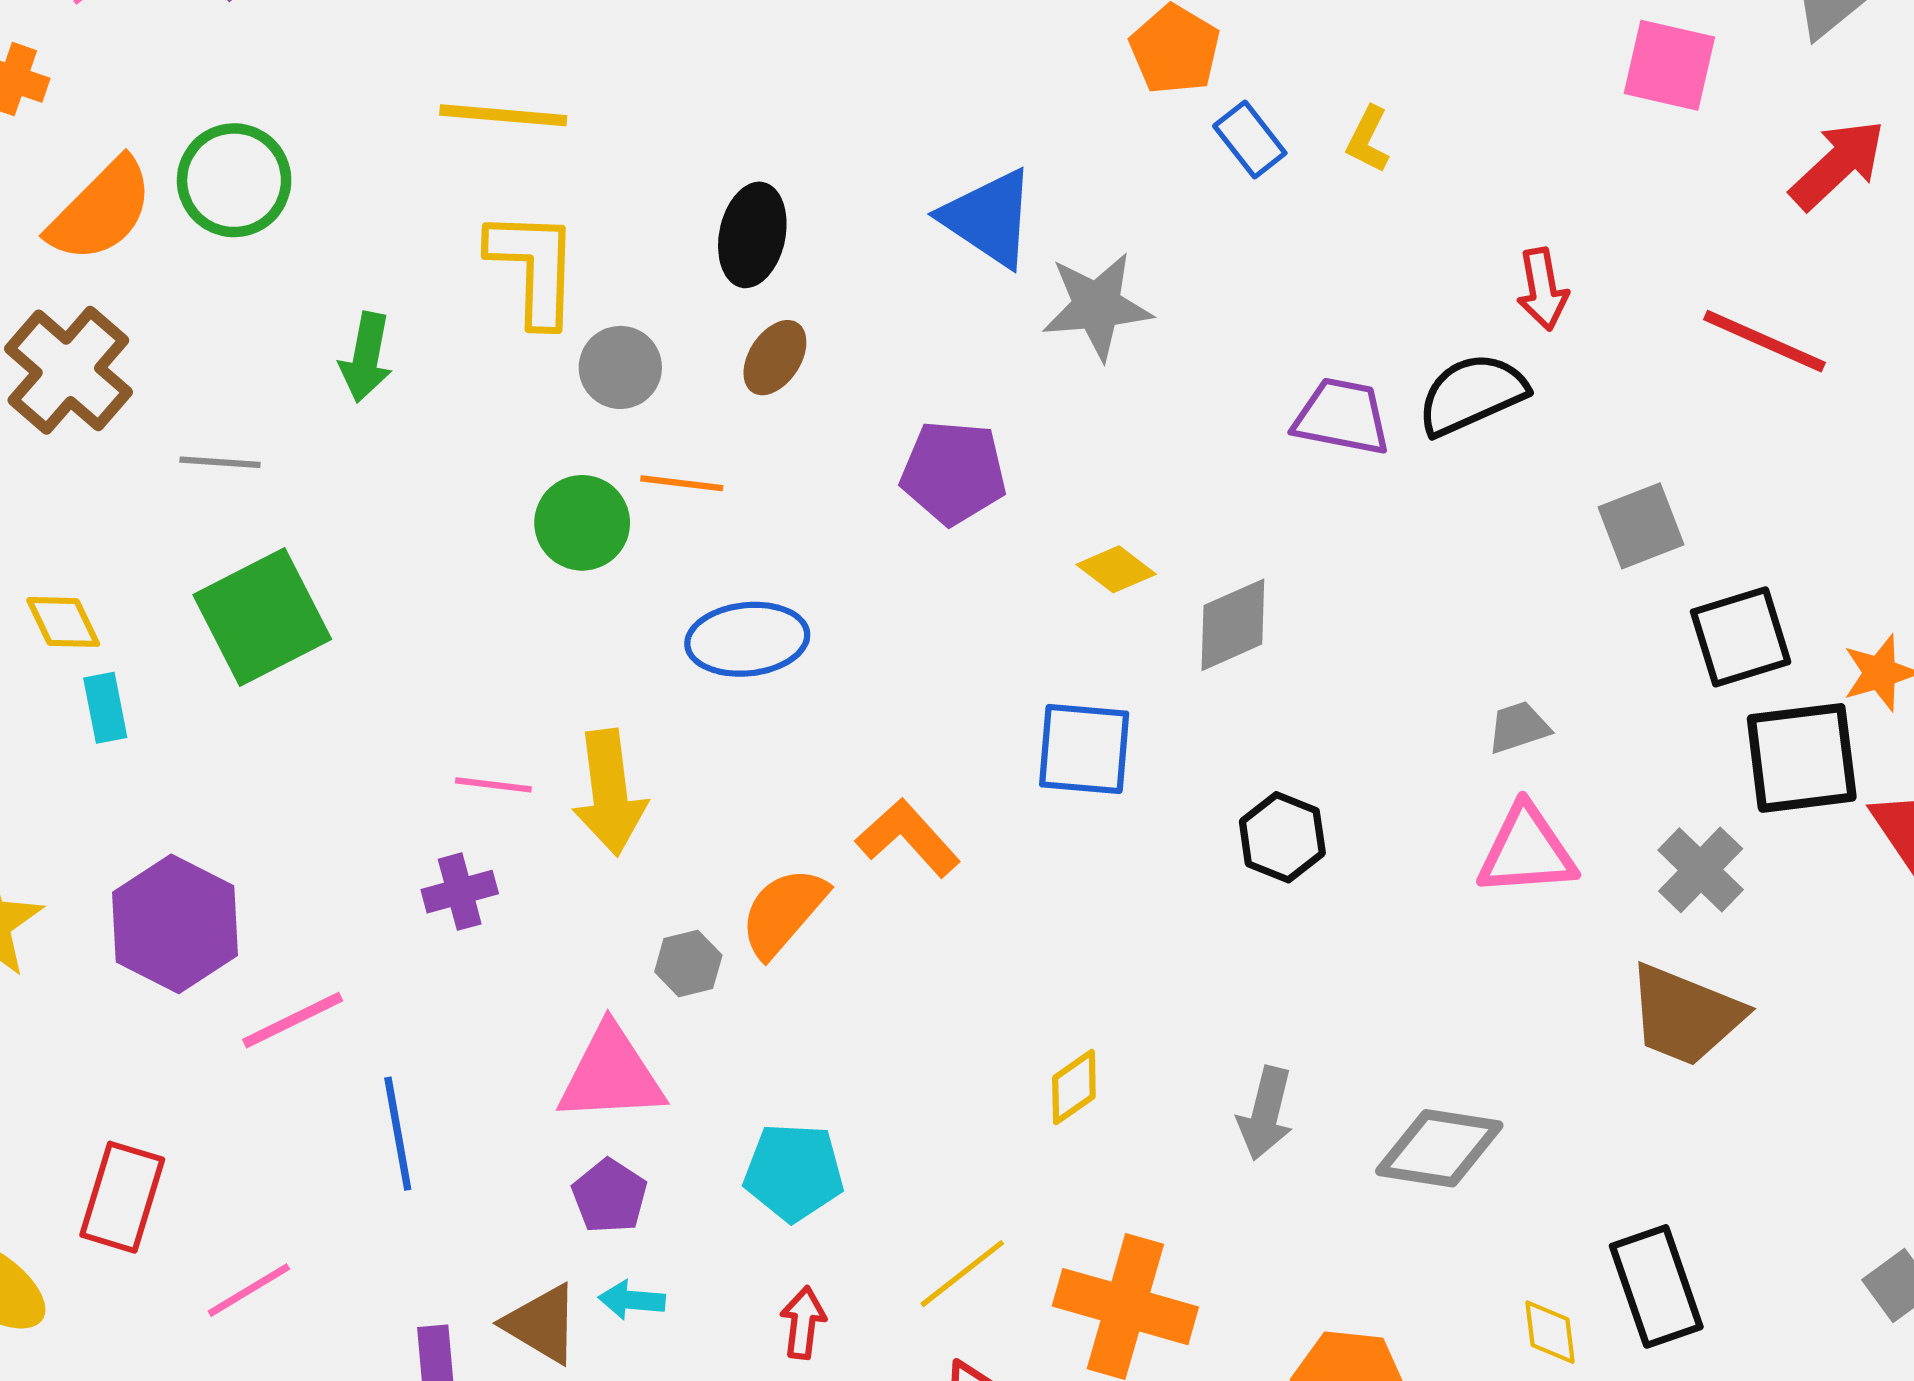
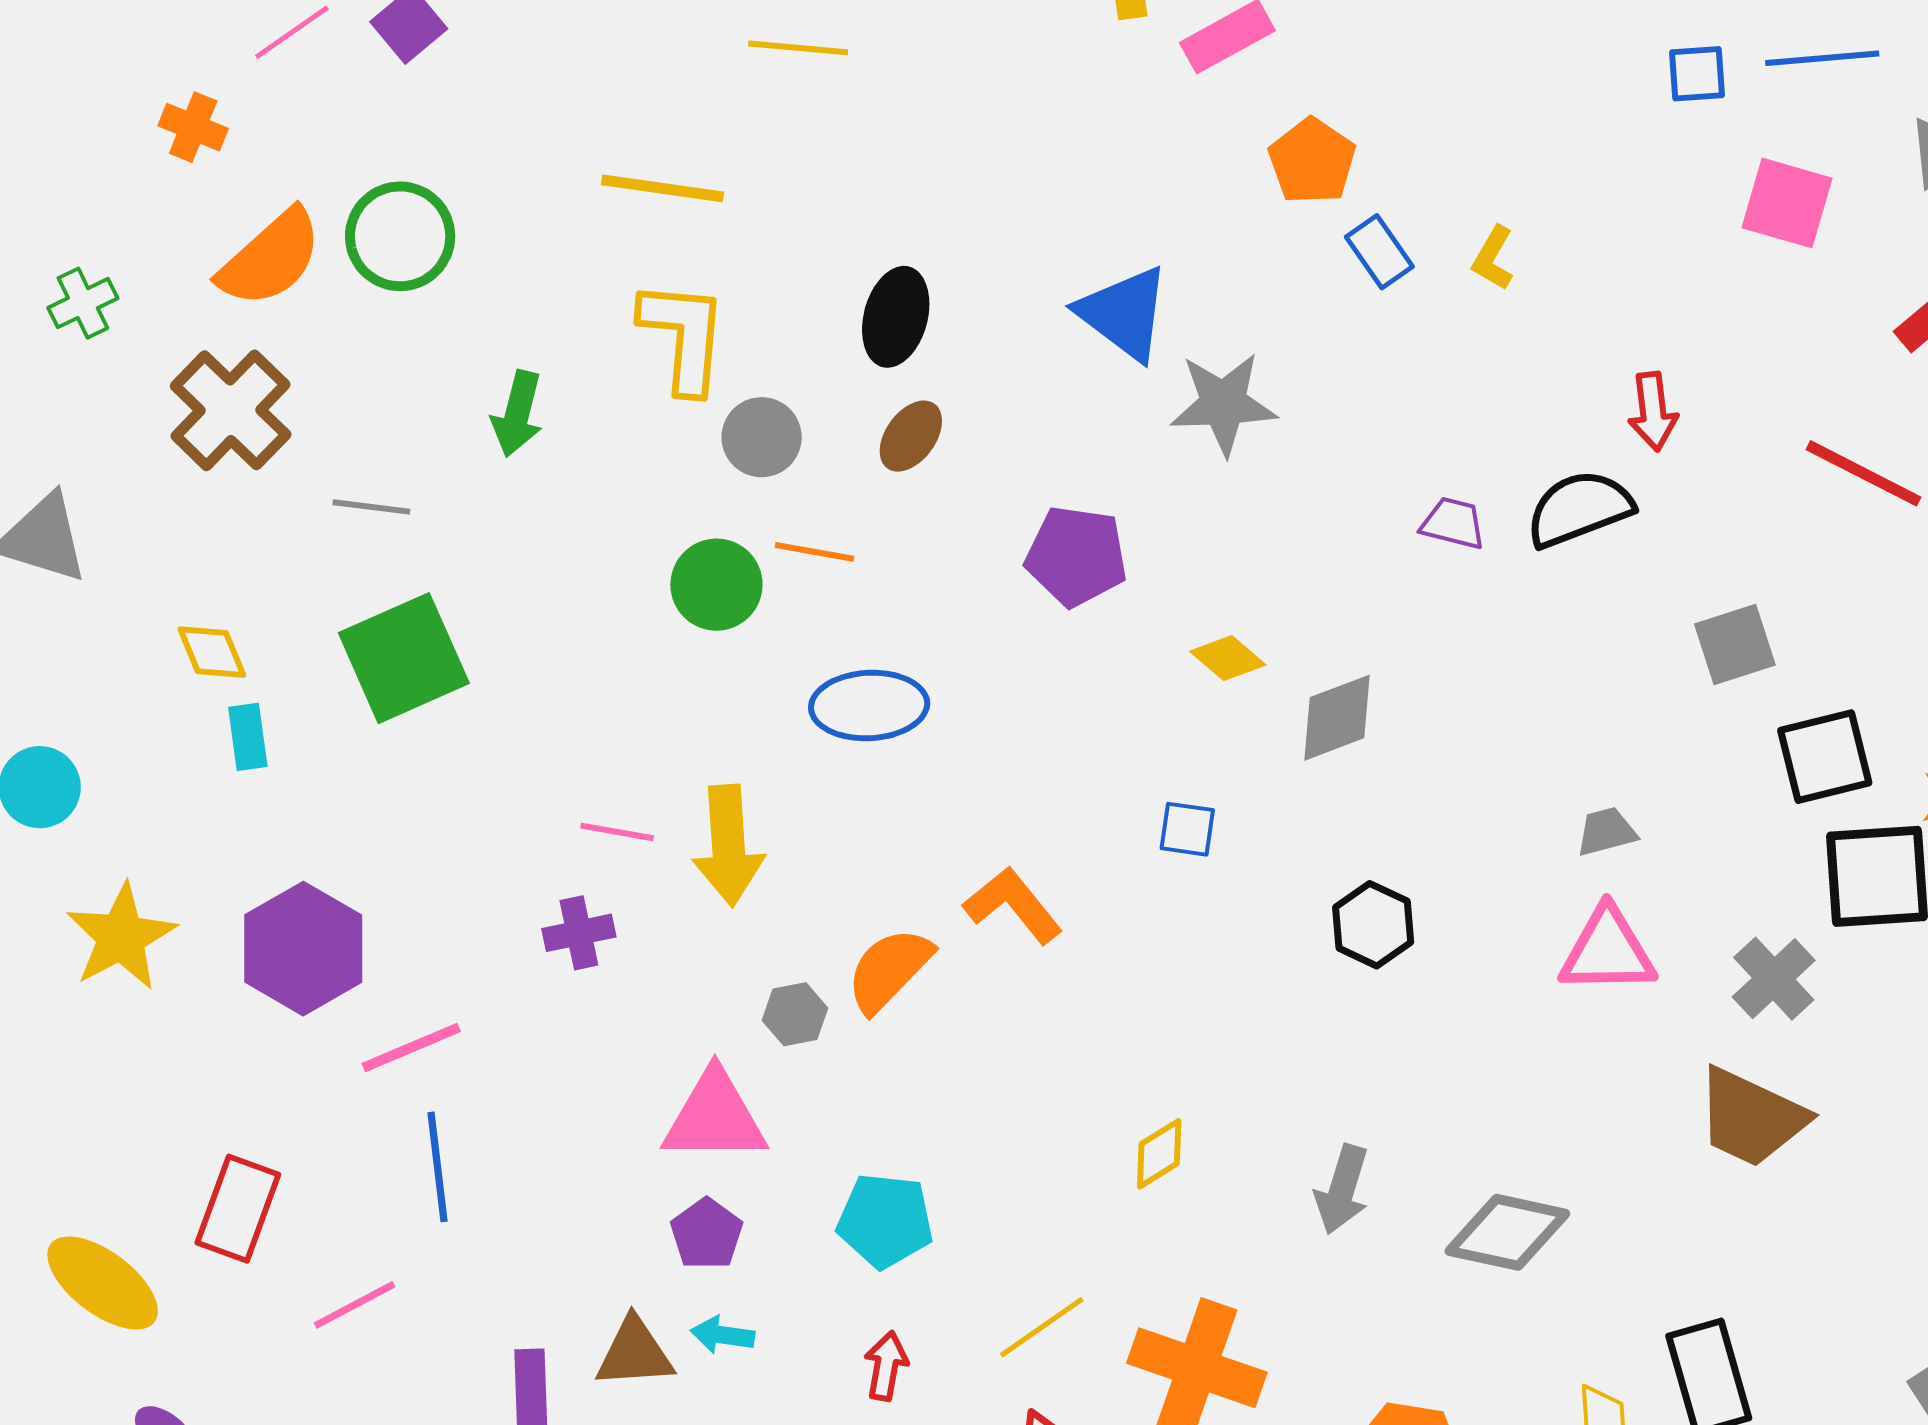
purple trapezoid: (1342, 417) -> (1453, 523), size x0.7
blue square: (1084, 749) -> (1187, 829), size x0.6
blue line: (398, 1134) -> (437, 1167), moved
brown triangle: (542, 1324) -> (635, 1353), turned -38

